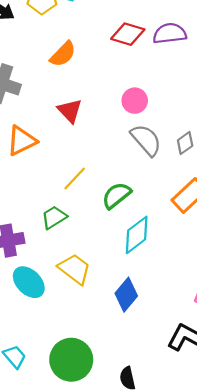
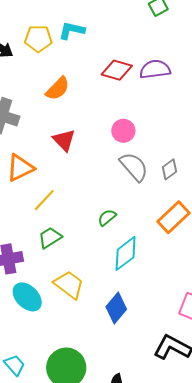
yellow line: (75, 178) -> (44, 200), moved
green semicircle: (116, 195) -> (107, 217), size x0.7

